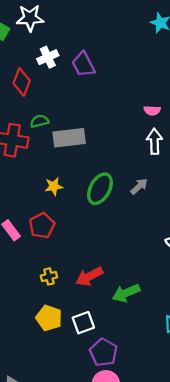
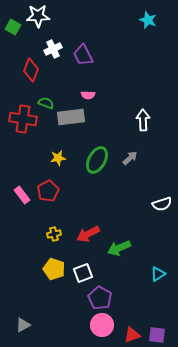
pink semicircle: (152, 110) -> (88, 95), moved
green semicircle: (39, 121) -> (46, 103), turned 35

